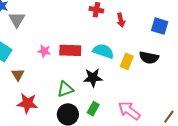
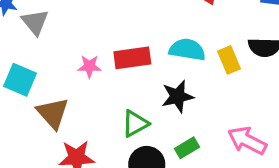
yellow rectangle: (127, 61) -> (229, 60), turned -35
brown triangle: (18, 75) -> (53, 113), size x1.5
green rectangle: (93, 109) -> (187, 148), turned 40

